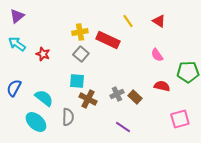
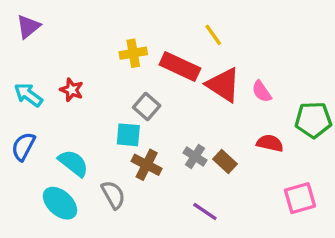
red triangle: (159, 21) -> (223, 85), moved, size x1.6
cyan arrow: (17, 44) -> (28, 95), moved
gray square: (81, 54) -> (147, 107), moved
gray cross: (117, 94) -> (195, 156), turned -32
gray semicircle: (68, 117) -> (113, 195), turned -30

